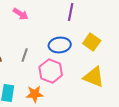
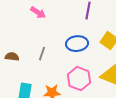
pink hexagon: (51, 71) -> (79, 79), moved

